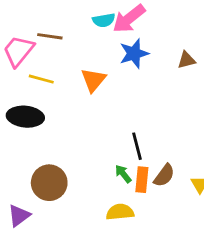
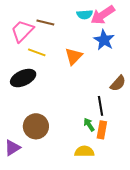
blue star: (134, 54) -> (104, 40), turned -30
black ellipse: (25, 117) -> (23, 78), turned -35
brown semicircle: (164, 175) -> (118, 83), moved

